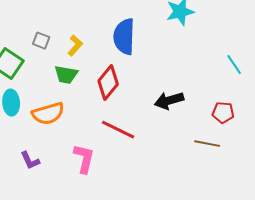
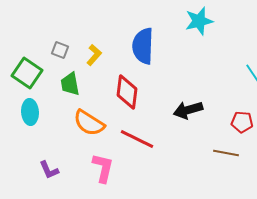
green trapezoid: (66, 75) -> (70, 84), moved, turned 70
red diamond: (108, 83) -> (127, 92), turned -32
orange semicircle: (48, 114) -> (89, 123), moved, turned 48

